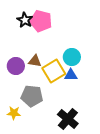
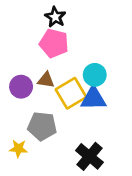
black star: (25, 20) -> (55, 17), moved
pink pentagon: (41, 21) -> (54, 43), moved
blue triangle: (71, 75) -> (93, 99), size x1.5

